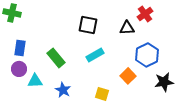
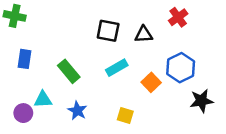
black triangle: (127, 28) -> (144, 34), moved
purple circle: (19, 69) -> (23, 113), moved
orange square: (128, 76) -> (151, 82), moved

